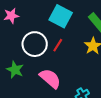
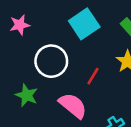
cyan square: (61, 16) -> (84, 24), turned 30
red line: (58, 45) -> (93, 76), moved

